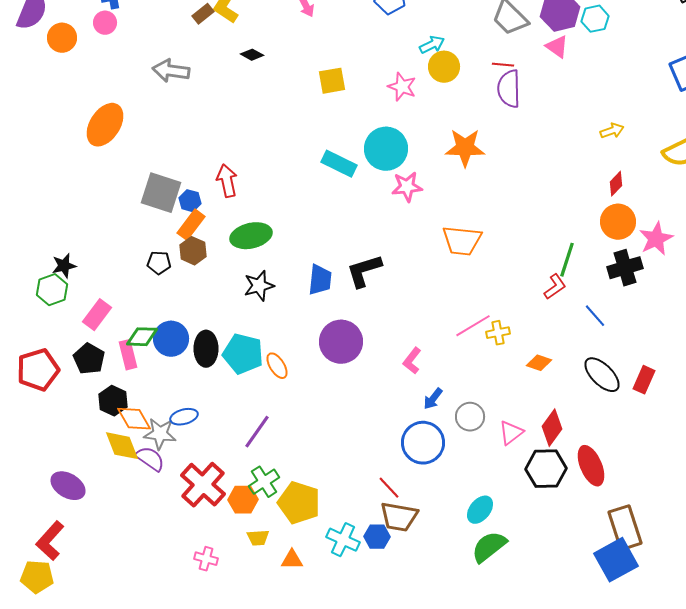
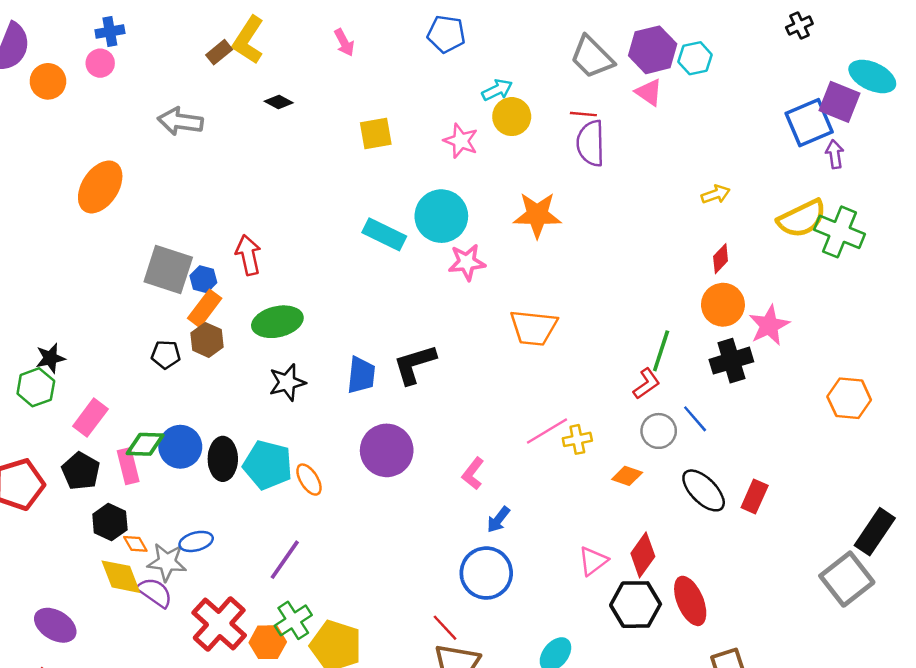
gray circle: (470, 417) -> (659, 431), moved
orange diamond: (134, 419) -> (135, 544), size x0.6

